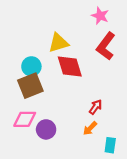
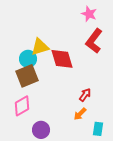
yellow triangle: (58, 43) -> (40, 47), moved
pink diamond: (25, 119) -> (22, 106), turned -30
purple circle: (46, 129) -> (41, 130), moved

